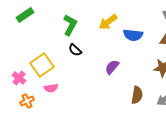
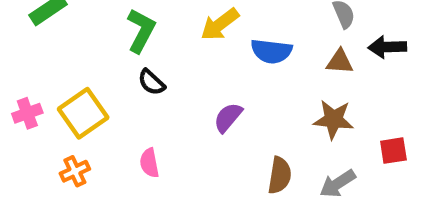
pink cross: (19, 78) -> (27, 113), moved, turned 32
pink semicircle: (51, 88) -> (149, 163), moved, turned 88
orange cross: (27, 101) -> (75, 171), moved

